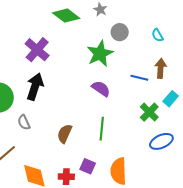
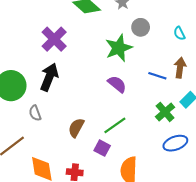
green line: (102, 129) -> (115, 125), turned 45
purple square: (88, 166) -> (102, 148), moved

